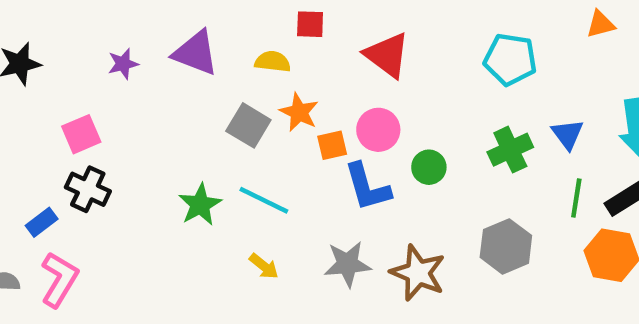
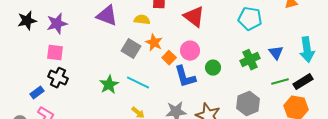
purple star: (123, 64) -> (57, 24), moved, size x1.5
pink square: (81, 134) -> (55, 53), turned 30
orange square: (332, 145) -> (169, 58), turned -32
green line: (576, 198) -> (280, 82), turned 66

